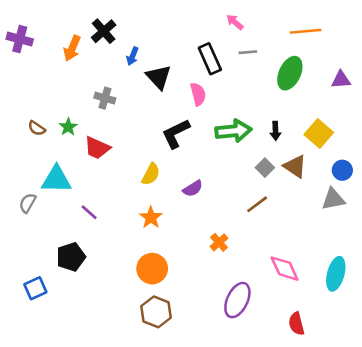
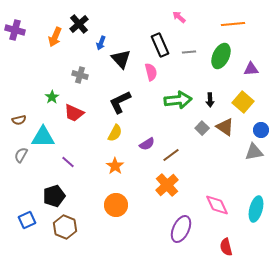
gray line: (248, 52) -> (189, 52), moved
purple triangle: (341, 80) -> (251, 69), moved
brown semicircle: (37, 128) -> (19, 120), moved, turned -48
black L-shape: (176, 133) -> (120, 102), moved
brown line: (257, 204) -> (171, 155), moved
orange cross: (219, 242) -> (167, 185), size x1.6
brown hexagon: (156, 312) -> (65, 227), moved

